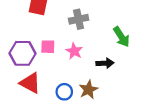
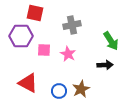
purple hexagon: (23, 53) -> (21, 36), moved
black arrow: (105, 63) -> (105, 65), moved

